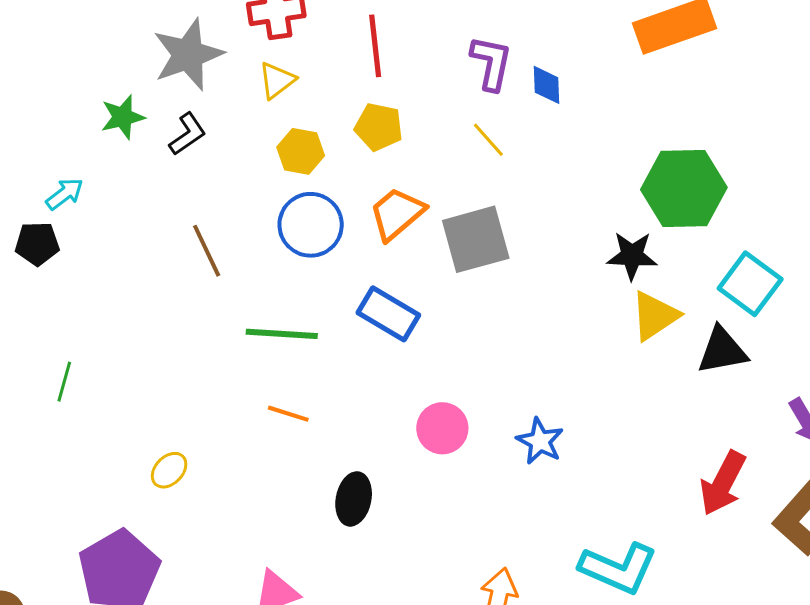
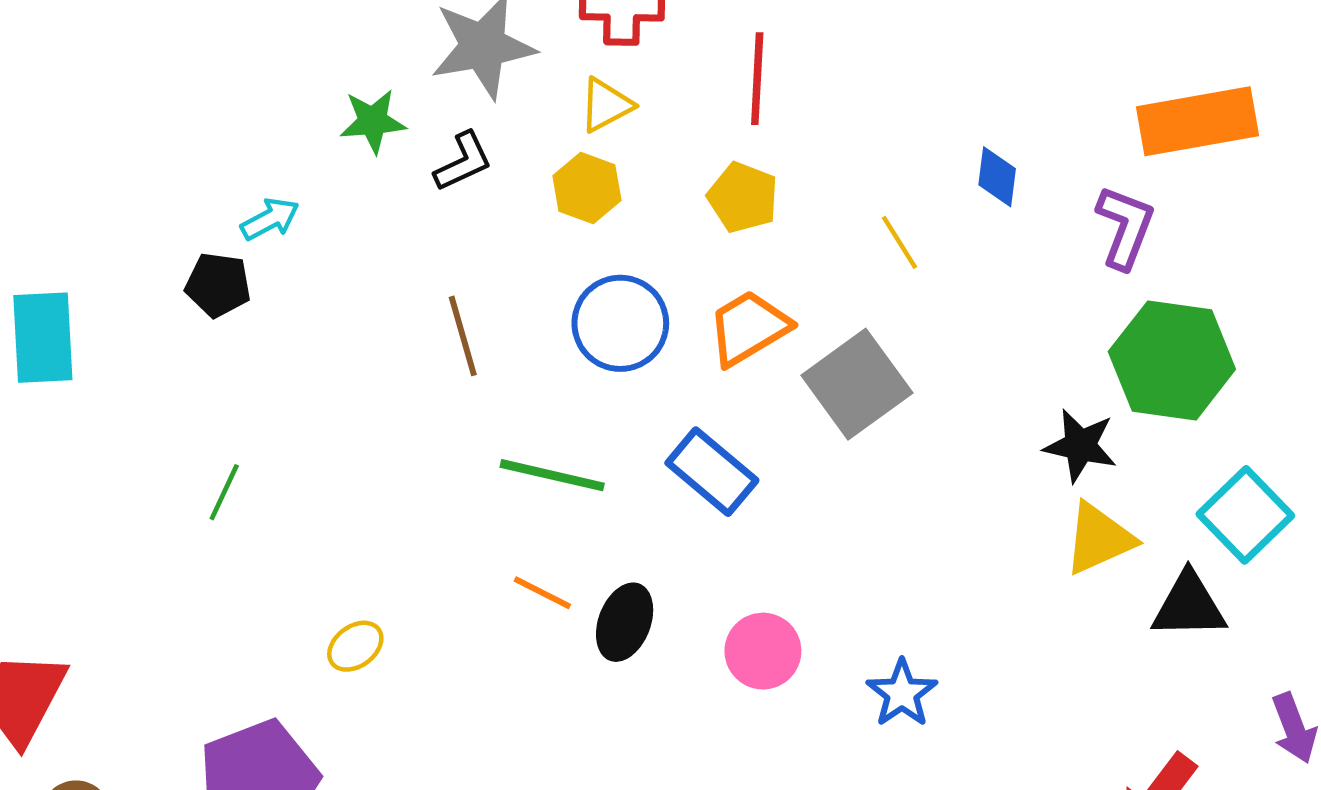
purple L-shape: (491, 63) -> (1125, 227), moved
yellow hexagon: (301, 151) -> (587, 188), moved
gray square: (476, 239) -> (857, 384), turned -30
black ellipse: (354, 499) -> (625, 622), moved

